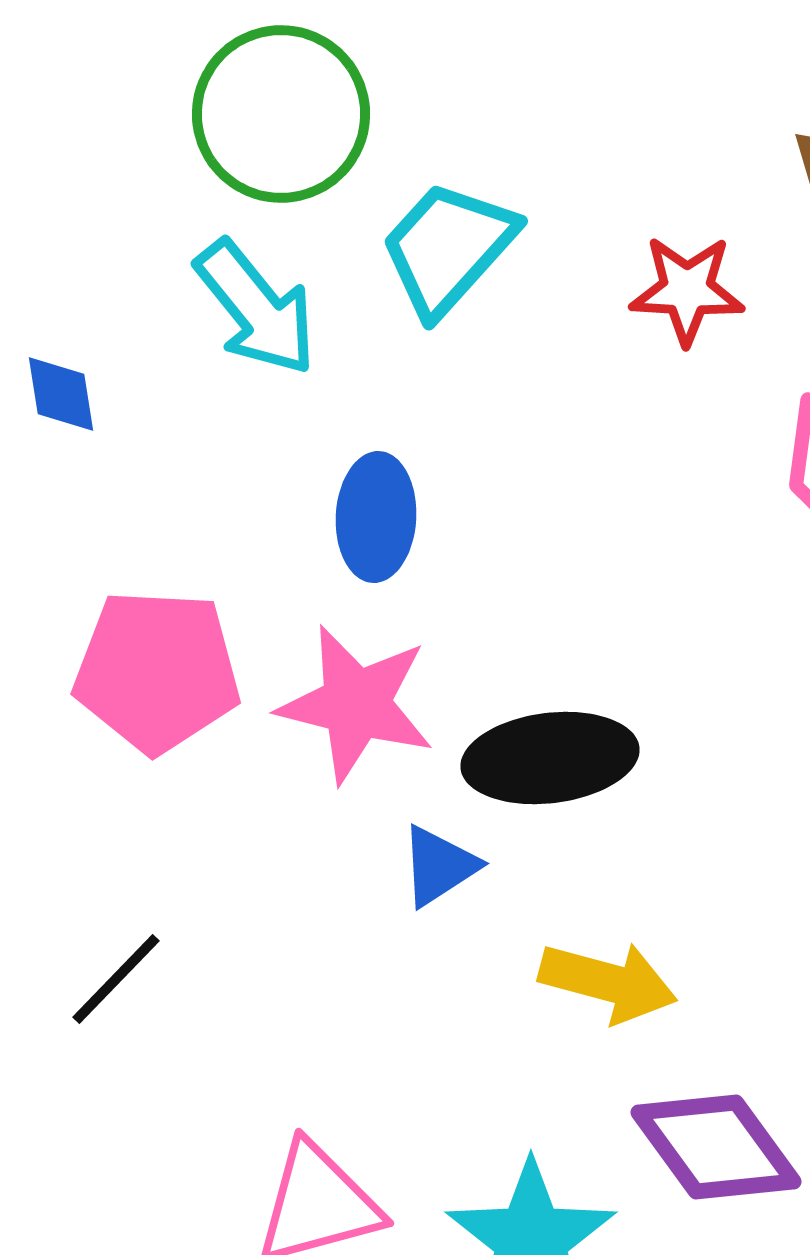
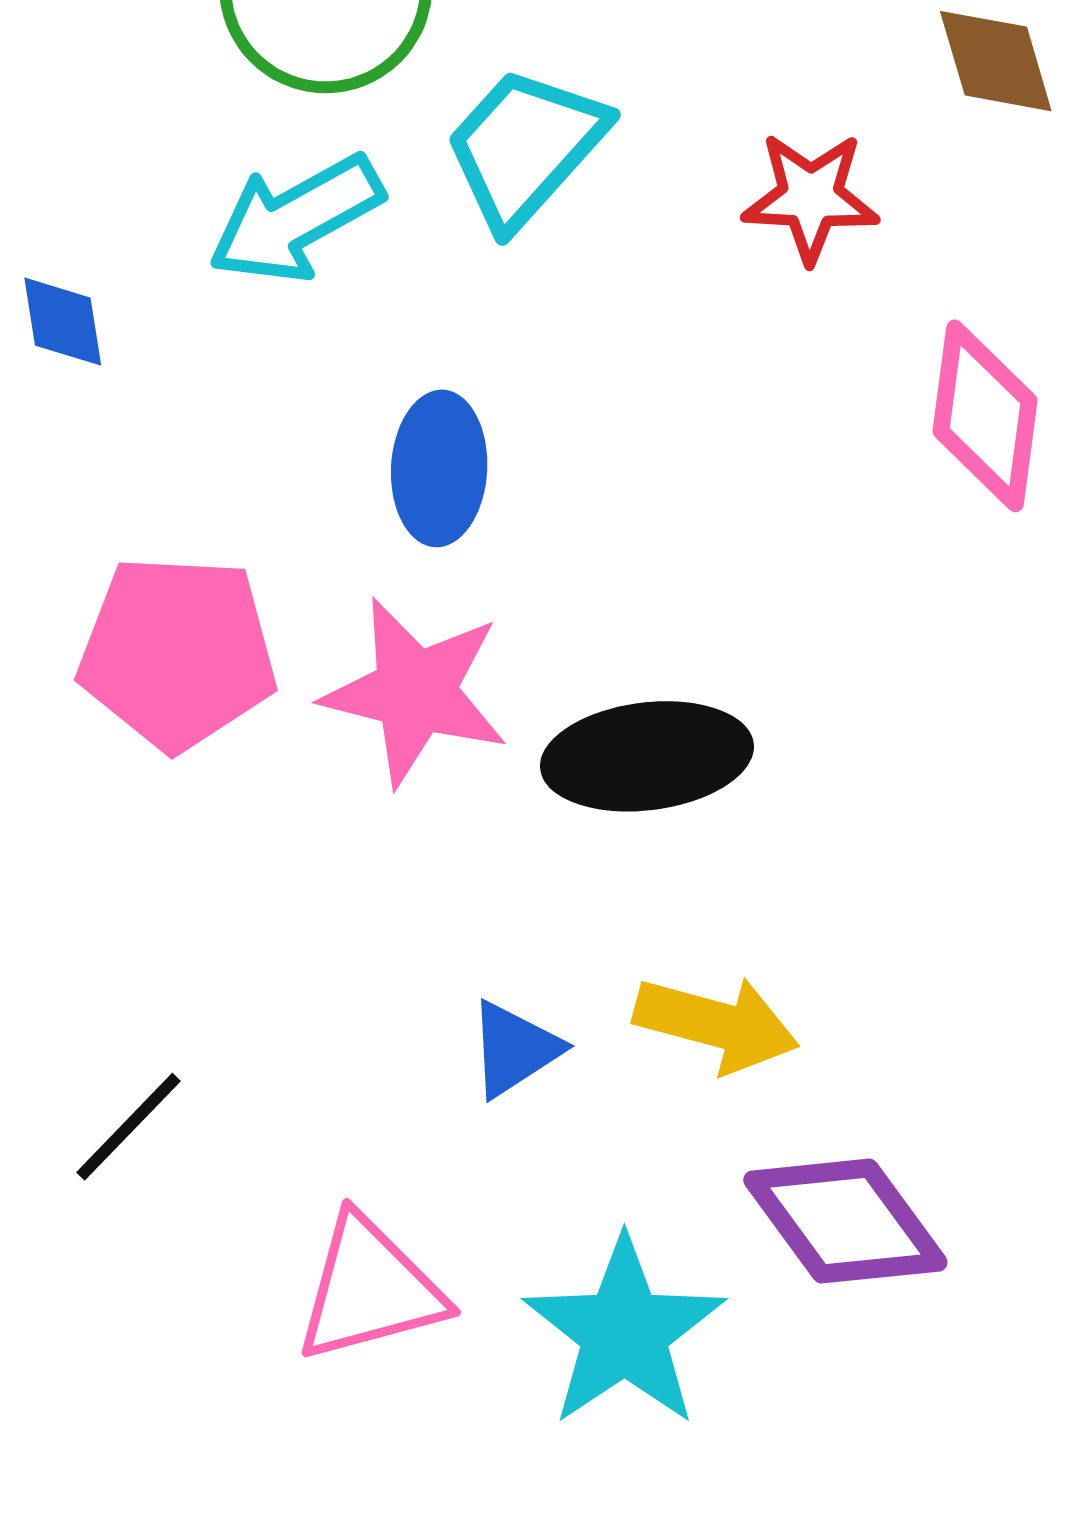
cyan arrow: (256, 308) -> (296, 219), turned 100
blue triangle: (439, 866) -> (514, 1049), moved
black line: (116, 979) -> (129, 1127), moved

